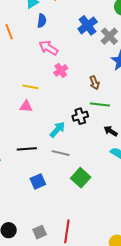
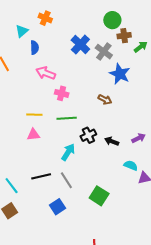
pink cross: (61, 70) -> (62, 93), turned -32
brown arrow: (95, 83) -> (105, 100), moved, turned -32
green line: (100, 105) -> (67, 118), moved
black arrow: (111, 131) -> (112, 141), moved
gray line: (61, 153) -> (66, 180), moved, turned 54

